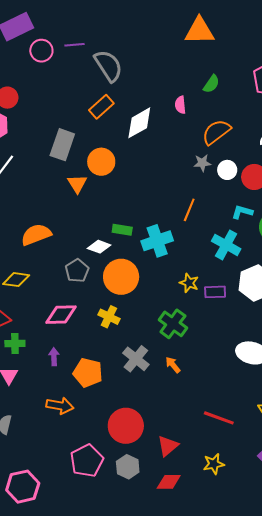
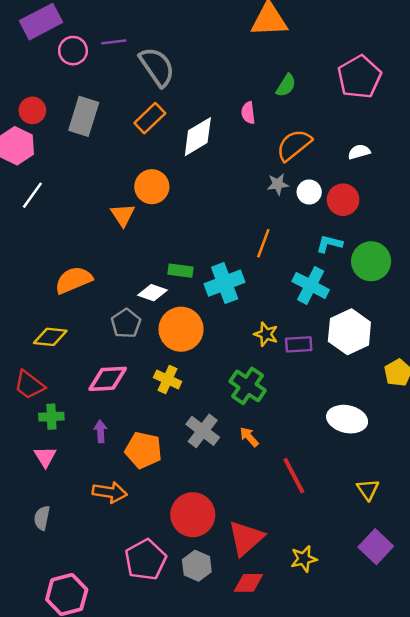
gray rectangle: (62, 145) -> (84, 116), moved
red line: (219, 418) -> (294, 476), moved, turned 44
red triangle: (168, 446) -> (246, 538), size x1.4

